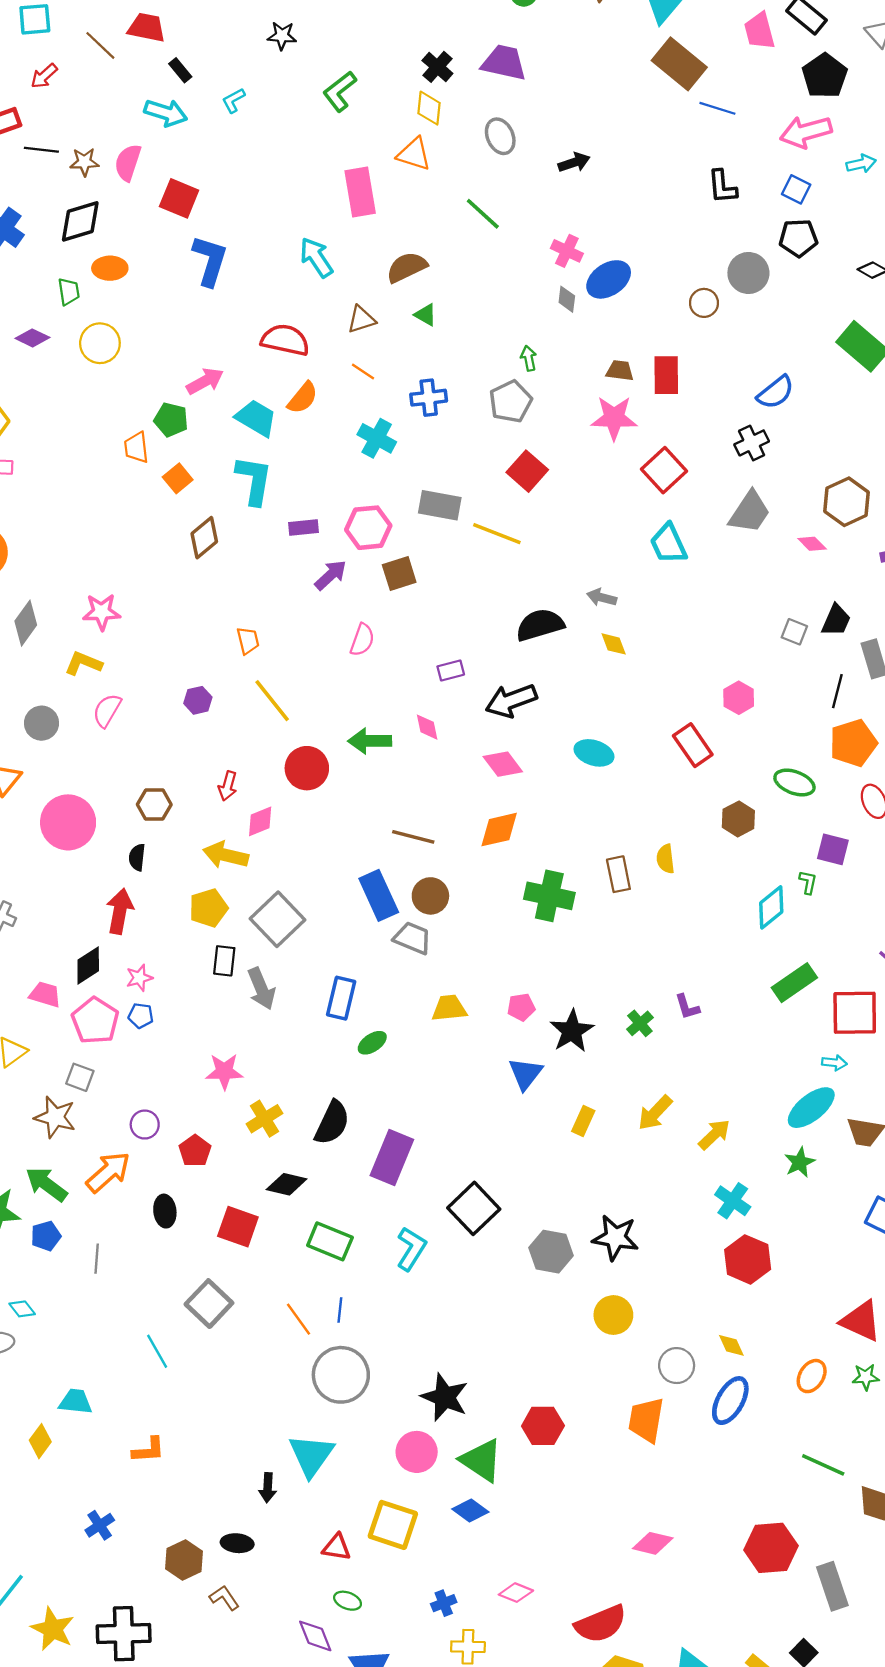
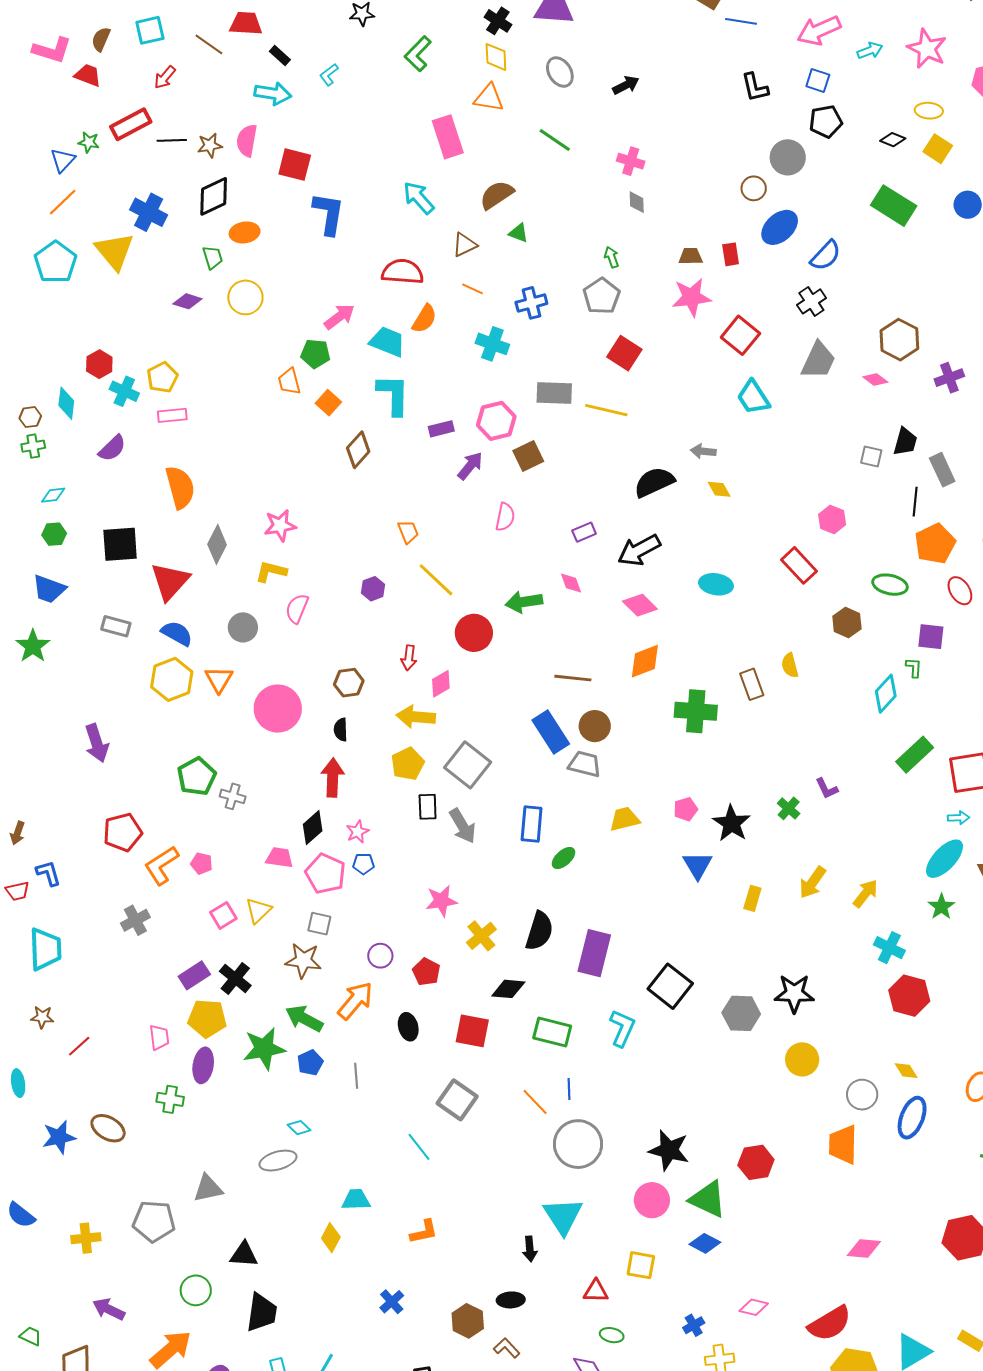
blue ellipse: (609, 279) -> (780, 227), moved
red rectangle: (666, 375) -> (731, 254), size x0.7
yellow square: (393, 1525) -> (641, 1265), size x0.7

